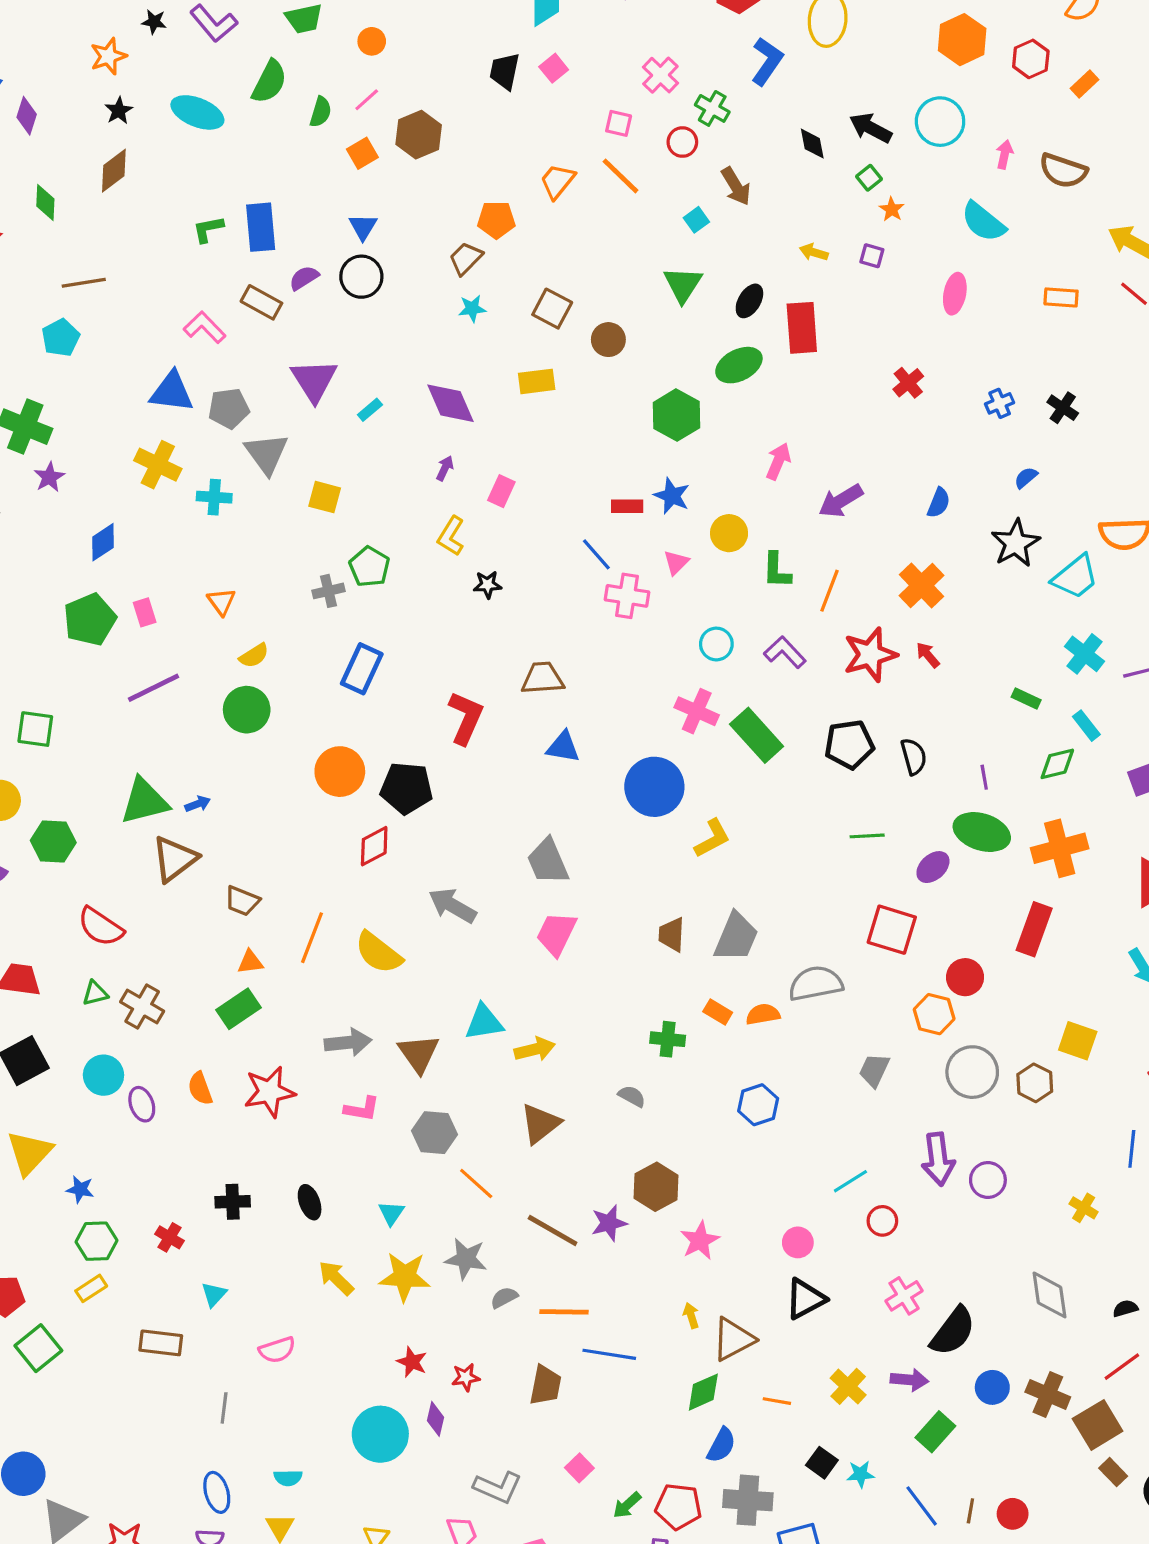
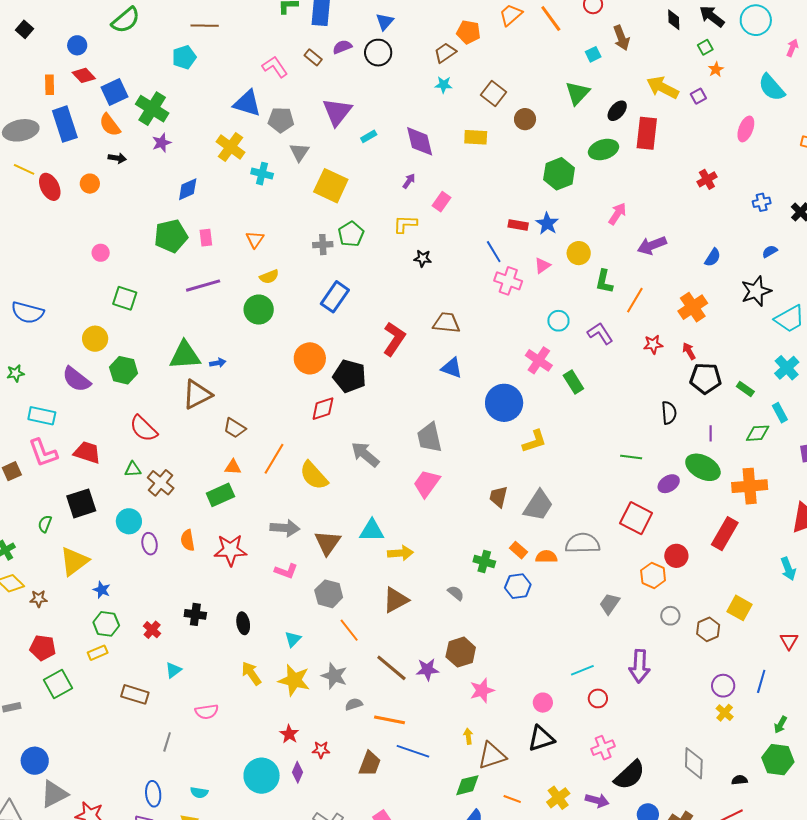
yellow arrow: (814, 252) -> (663, 88), size x1.8
purple square: (872, 256) -> (698, 96), turned 35
brown rectangle: (261, 302) -> (313, 57), size x0.7
gray triangle: (266, 454) -> (299, 152), size x0.7
yellow square: (325, 497) -> (331, 186), size x1.6
yellow L-shape: (451, 536) -> (405, 224), turned 50
red star: (870, 655) -> (653, 344), size x0.6
green rectangle: (757, 735) -> (573, 382), size x0.7
black pentagon: (849, 744) -> (706, 378), moved
gray circle: (972, 1072) -> (670, 616), size x0.6
blue hexagon: (758, 1105) -> (518, 586), moved
purple circle: (988, 1180) -> (723, 686), moved

